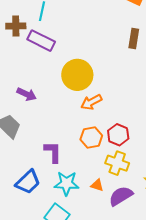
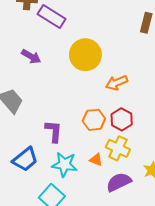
purple arrow: (27, 94) -> (31, 57), moved
orange arrow: (91, 102) -> (117, 83), moved
orange triangle: (97, 185) -> (96, 160), moved

